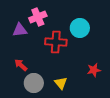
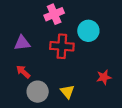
pink cross: (38, 17) -> (54, 14), moved
purple triangle: (20, 30) -> (22, 43), moved

